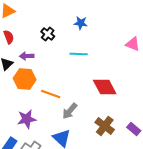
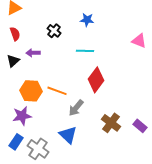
orange hexagon: (25, 79) -> (31, 91), moved
red diamond: (105, 87) -> (96, 80), moved, turned 65
purple star: (27, 119) -> (22, 116), moved

